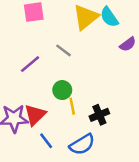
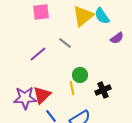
green circle: (62, 90) -> (80, 75), moved
black cross: (99, 115) -> (103, 90), moved

